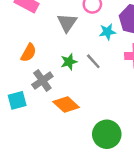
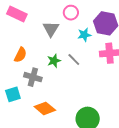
gray cross: (42, 80) -> (33, 77), turned -36
orange diamond: (66, 104) -> (45, 108), moved

